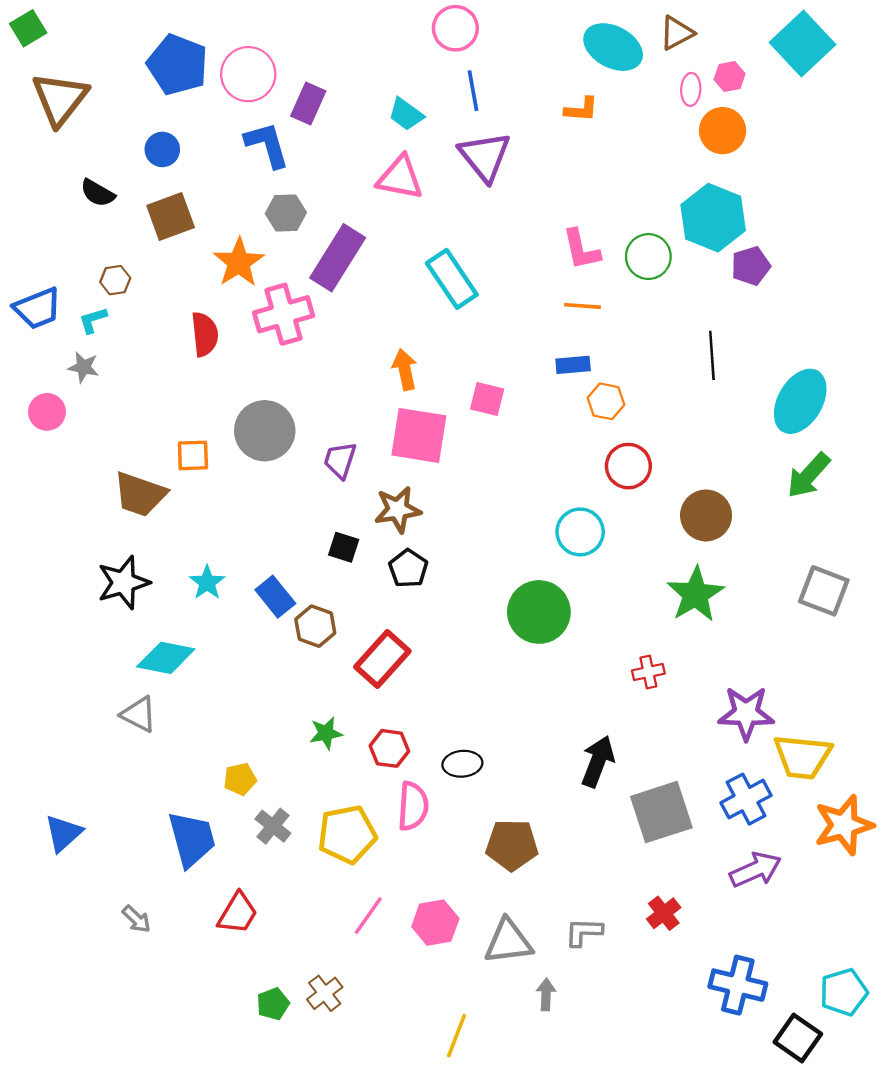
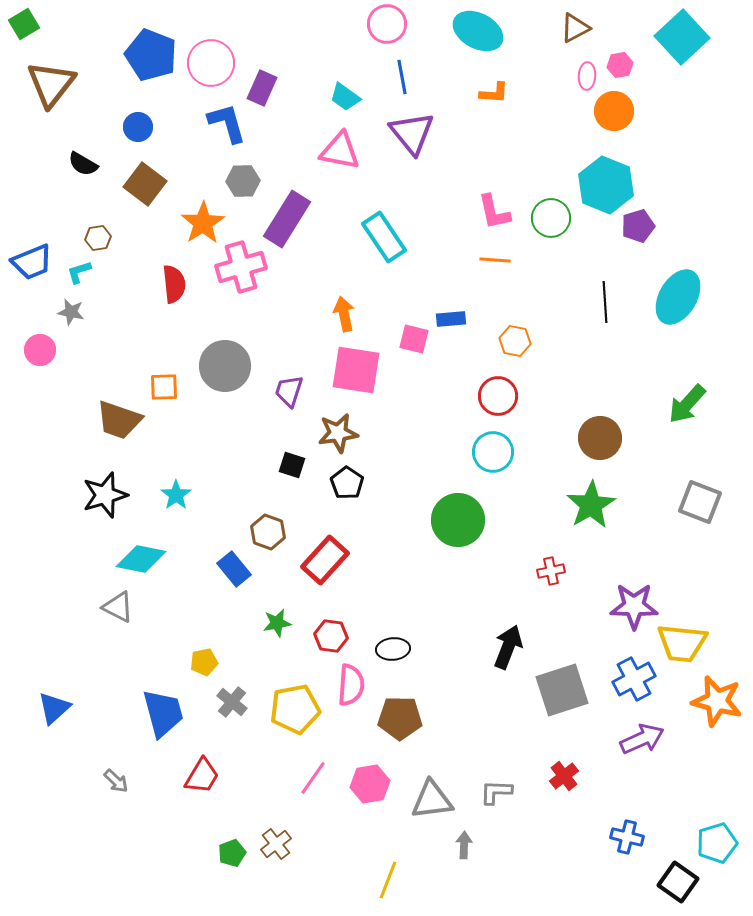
cyan ellipse: (613, 47) -> (478, 31), moved
brown square: (171, 217) -> (145, 184), turned -33
blue rectangle: (573, 365) -> (451, 319), moved
cyan ellipse: (800, 401) -> (678, 297), moved
red circle: (628, 466) -> (498, 396), moved
blue rectangle: (275, 597) -> (234, 569), moved
orange star: (844, 825) -> (717, 701), turned 30
brown pentagon: (512, 845) -> (400, 718), moved
blue cross: (738, 985) -> (627, 837), size x0.7

